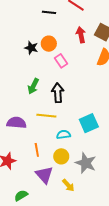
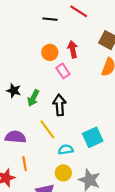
red arrow: (81, 35) -> (73, 49), moved
black star: (31, 48) -> (14, 91), moved
yellow line: (46, 116) -> (47, 129), turned 48
orange line: (37, 150) -> (25, 164), moved

